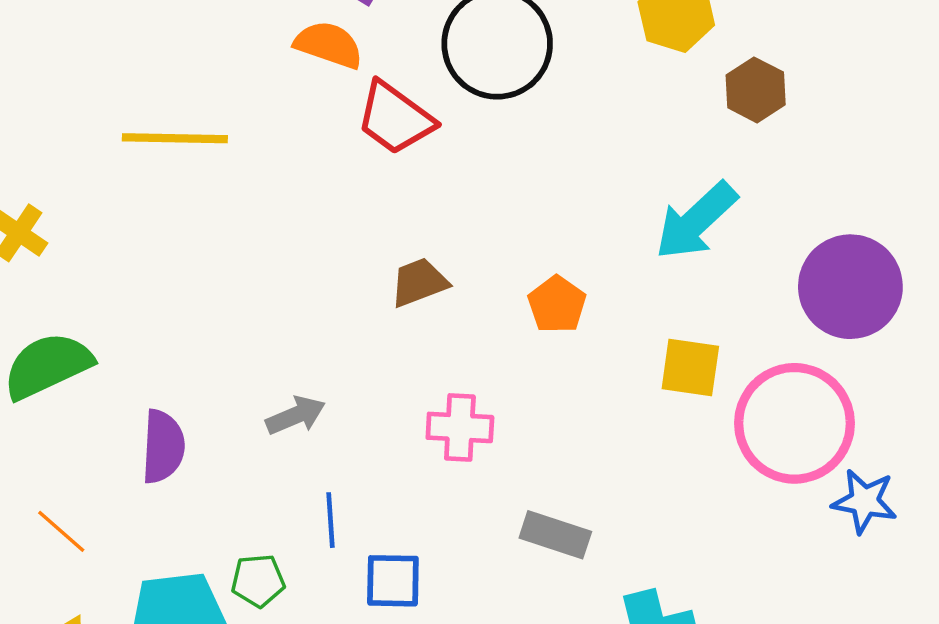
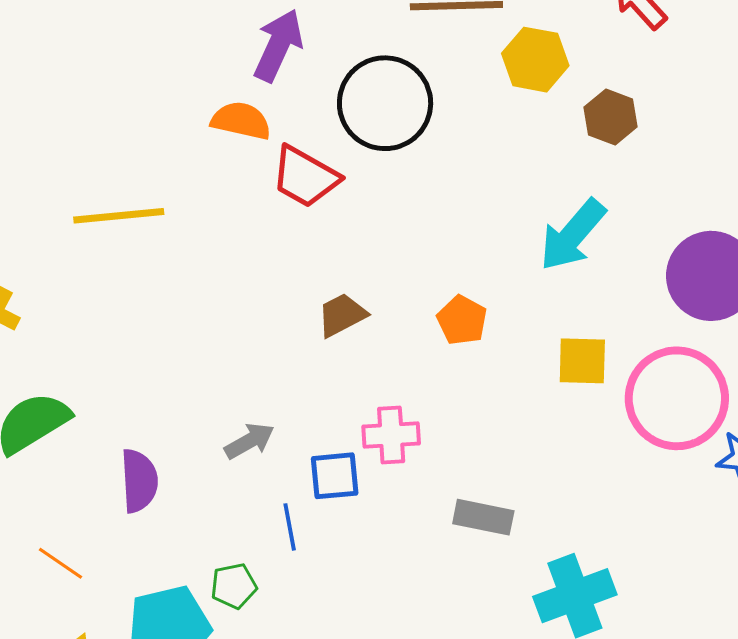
blue square: (393, 581) -> (335, 476), moved

